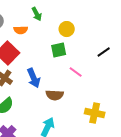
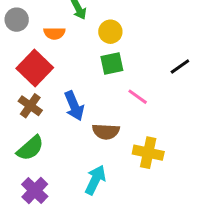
yellow circle: (67, 29) -> (110, 32), moved
yellow cross: (95, 113) -> (148, 153), moved

